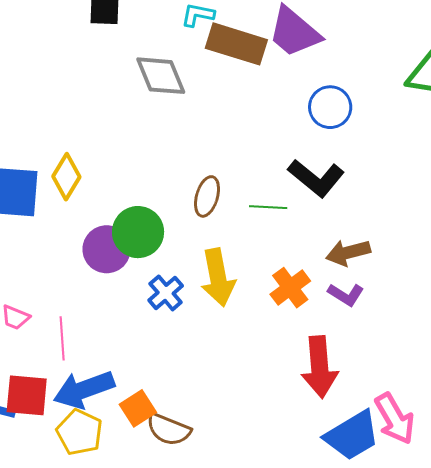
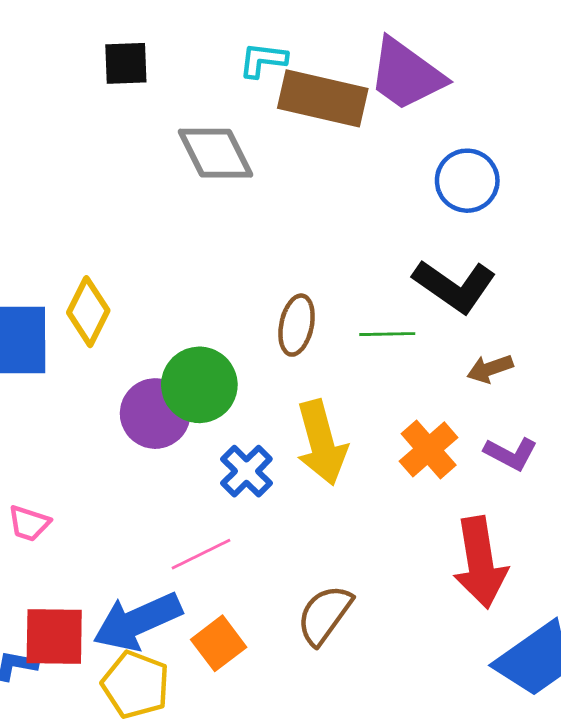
brown arrow: (348, 253) -> (490, 369), moved, size x0.7
pink line: (62, 338) -> (201, 554), moved, turned 72
brown semicircle: (169, 429) -> (325, 615), moved, turned 108

